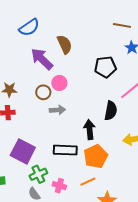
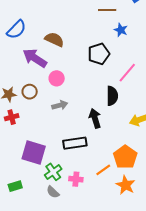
brown semicircle: (65, 44) -> (54, 39), turned -30
brown circle: (43, 92) -> (30, 92), moved
orange pentagon: (96, 156) -> (125, 157), moved

